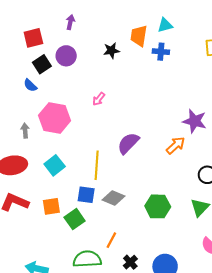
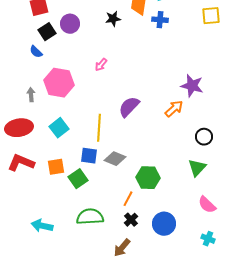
green hexagon: (158, 206) -> (148, 178), moved
orange line: (111, 240) -> (128, 199), moved

